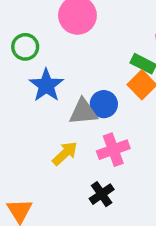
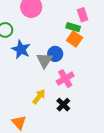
gray triangle: (83, 112) -> (44, 60), turned -42
yellow arrow: (65, 153) -> (39, 97), moved

